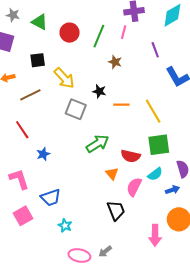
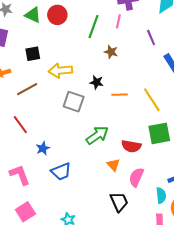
red circle: (70, 33) -> (57, 15), moved
yellow arrow: (64, 78) -> (60, 71), turned 130
cyan semicircle: (155, 174) -> (161, 195), moved, turned -56
blue trapezoid: (51, 198) -> (61, 172), moved

